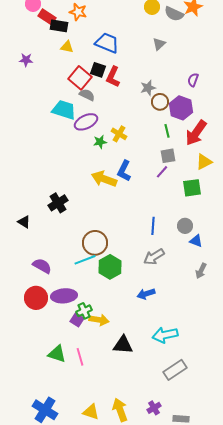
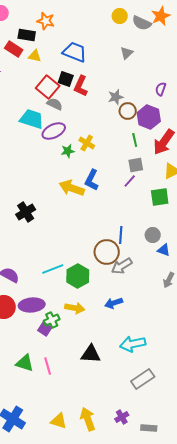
red rectangle: (47, 17) -> (14, 49), moved
brown circle: (95, 243) -> (107, 252), moved
yellow arrow: (99, 320) -> (75, 308), moved

